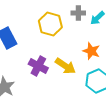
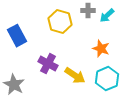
yellow arrow: (65, 66) -> (75, 76), moved

